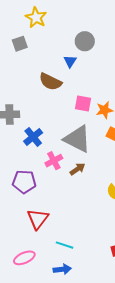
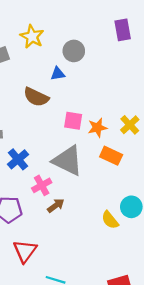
yellow star: (36, 18) -> (32, 37), moved
blue triangle: (70, 61) -> (58, 74), turned 48
brown arrow: (77, 169) -> (56, 206), moved

